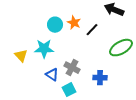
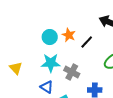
cyan star: (44, 49) -> (51, 63), moved
gray cross: (72, 68) -> (72, 72), moved

